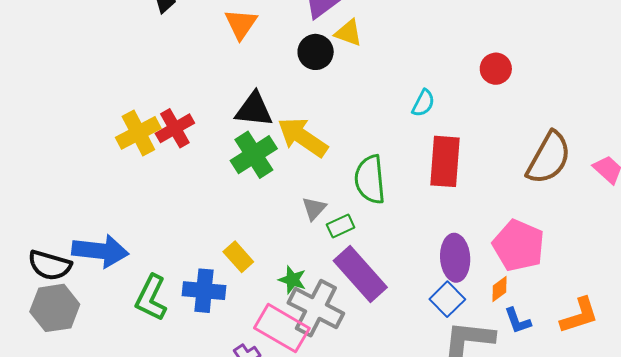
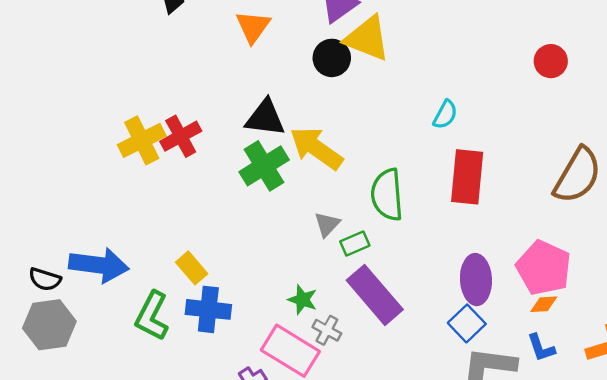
yellow triangle: (348, 33) -> (367, 38), size x1.6
red circle: (496, 69) -> (551, 61), moved
yellow rectangle: (238, 257) -> (192, 268), moved
black semicircle: (50, 265) -> (45, 279), size x0.7
orange diamond: (499, 289) -> (544, 304), moved, turned 32
gray cross: (316, 308) -> (327, 330), size x0.5

